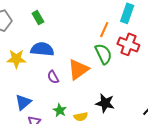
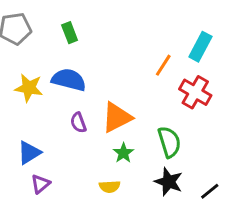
green semicircle: (103, 54) -> (169, 142), moved
black star: (105, 103) -> (169, 182), moved
green star: (60, 110) -> (123, 153), moved

